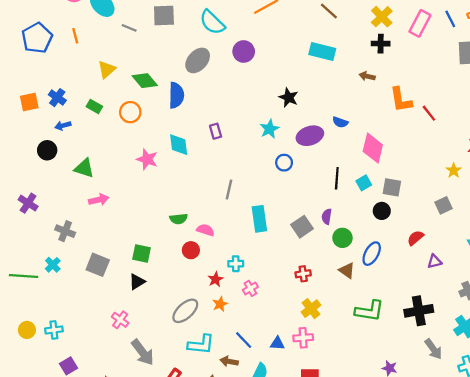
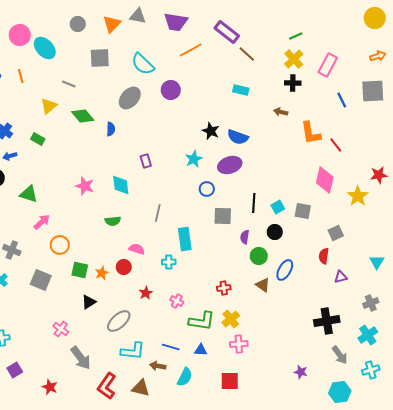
blue line: (450, 19) -> (342, 100), moved
gray line: (129, 28) -> (69, 84), moved
cyan rectangle: (322, 51) -> (241, 90), size x0.7
blue semicircle: (176, 95) -> (111, 129), size x0.6
orange circle: (130, 112) -> (60, 245), moved
blue semicircle: (340, 122) -> (238, 137), moved, size x1.5
cyan diamond: (179, 145) -> (121, 185), moved
pink diamond: (373, 148) -> (325, 180), moved
yellow star: (454, 170) -> (358, 196), size x1.5
pink arrow: (99, 200) -> (42, 222), turned -30
gray square: (444, 205) -> (336, 233), moved
black circle: (382, 211) -> (275, 232), moved
green semicircle: (179, 219) -> (113, 221), moved
gray square: (302, 227) -> (223, 216), moved, turned 36
red semicircle: (415, 238) -> (324, 256), turned -42
cyan cross: (236, 264) -> (169, 262), moved
black triangle: (137, 282) -> (89, 302), moved
pink cross: (250, 288) -> (177, 301), turned -32
orange star: (220, 304) -> (102, 273), moved
green L-shape: (369, 311) -> (202, 321), moved
pink cross: (303, 338) -> (239, 344), moved
blue line: (244, 340) -> (171, 347), turned -30

